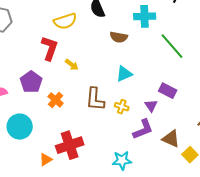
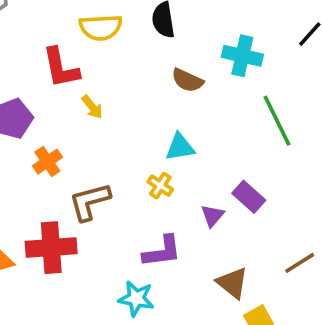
red L-shape: (50, 48) -> (61, 68), turned 135
brown L-shape: (95, 99) -> (90, 202), moved, turned 55
yellow cross: (122, 107) -> (160, 186), moved
purple L-shape: (143, 129) -> (162, 251), moved

